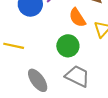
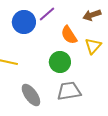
gray trapezoid: (77, 76) -> (69, 91), turned -35

